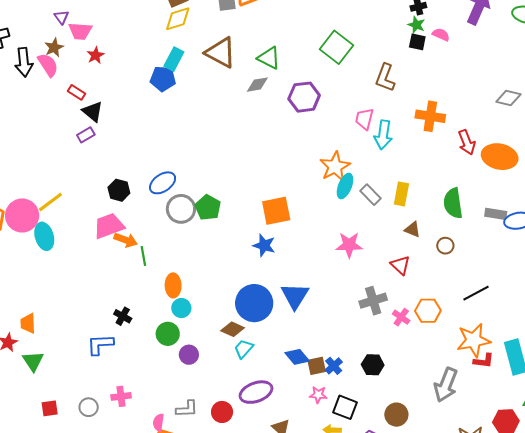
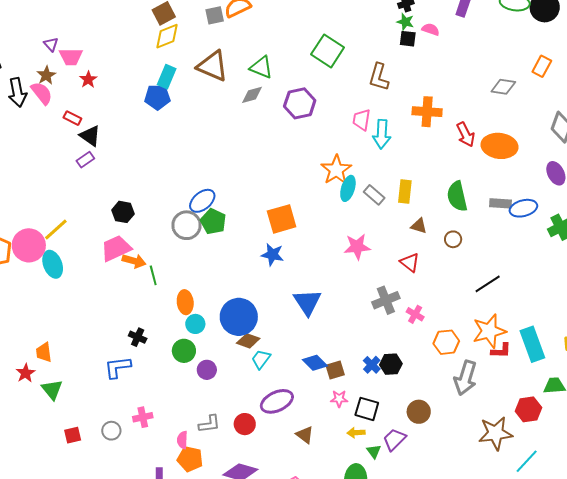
blue ellipse: (163, 183) -> (202, 201), moved
blue circle: (254, 303) -> (239, 317), moved
orange hexagon: (428, 311) -> (446, 342), moved
blue cross: (334, 366) -> (372, 365), moved

